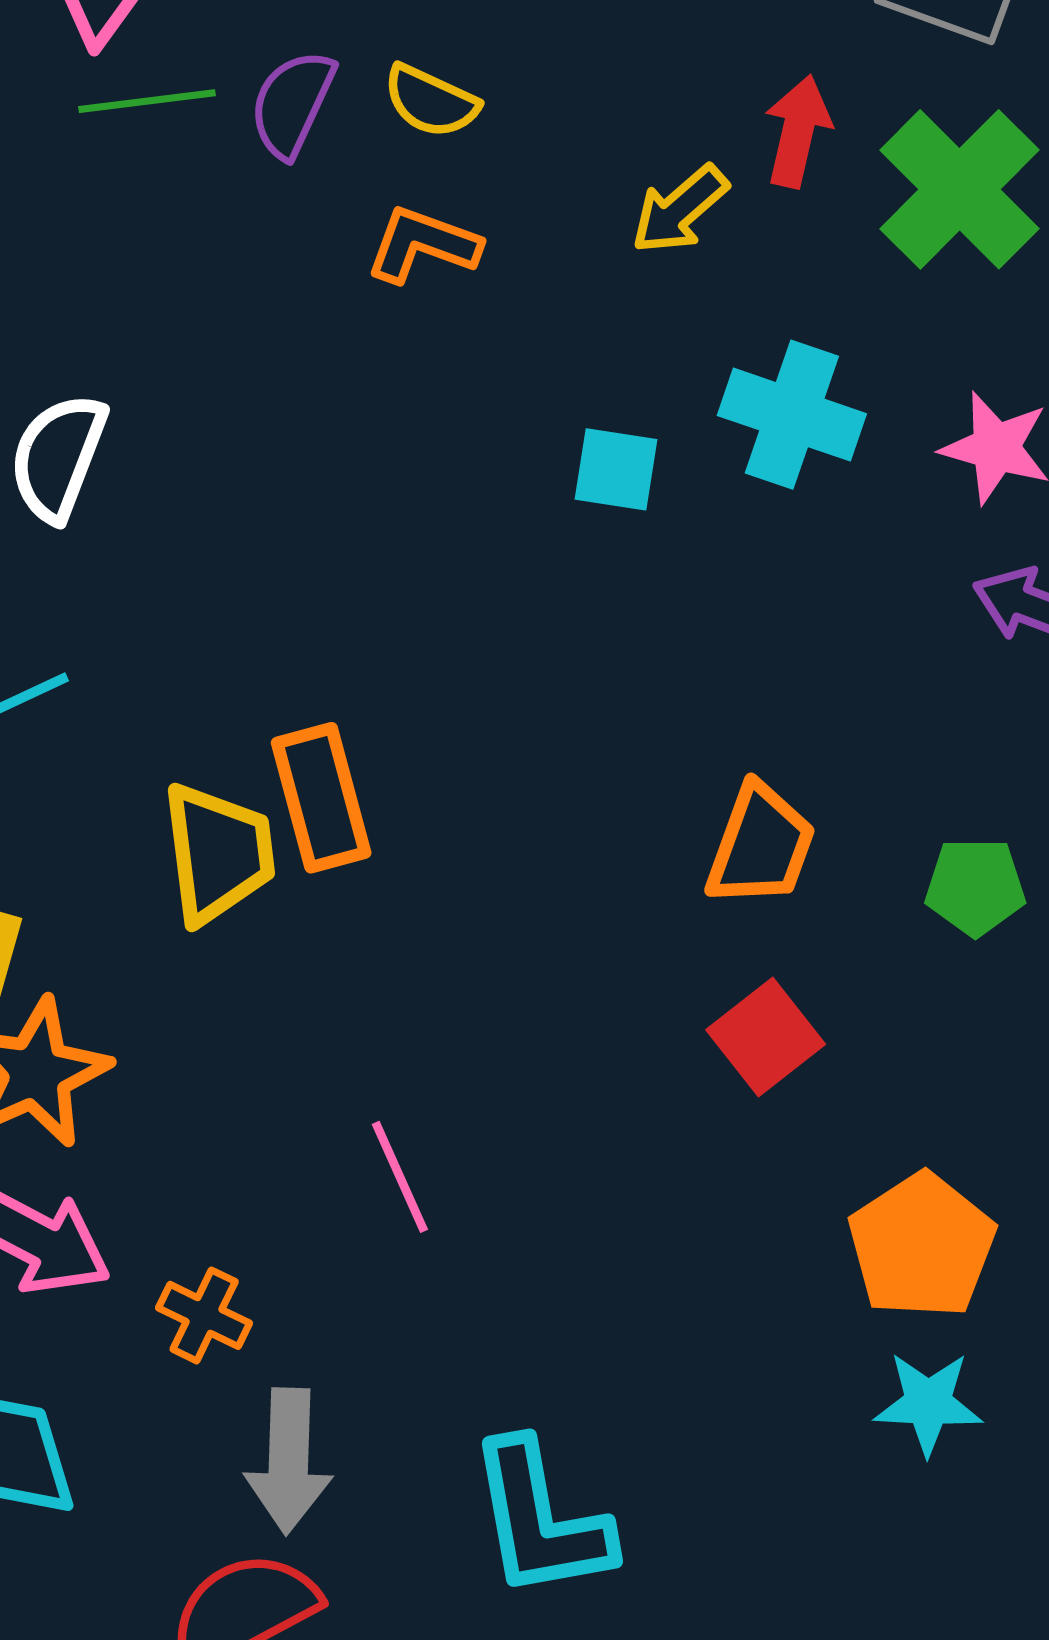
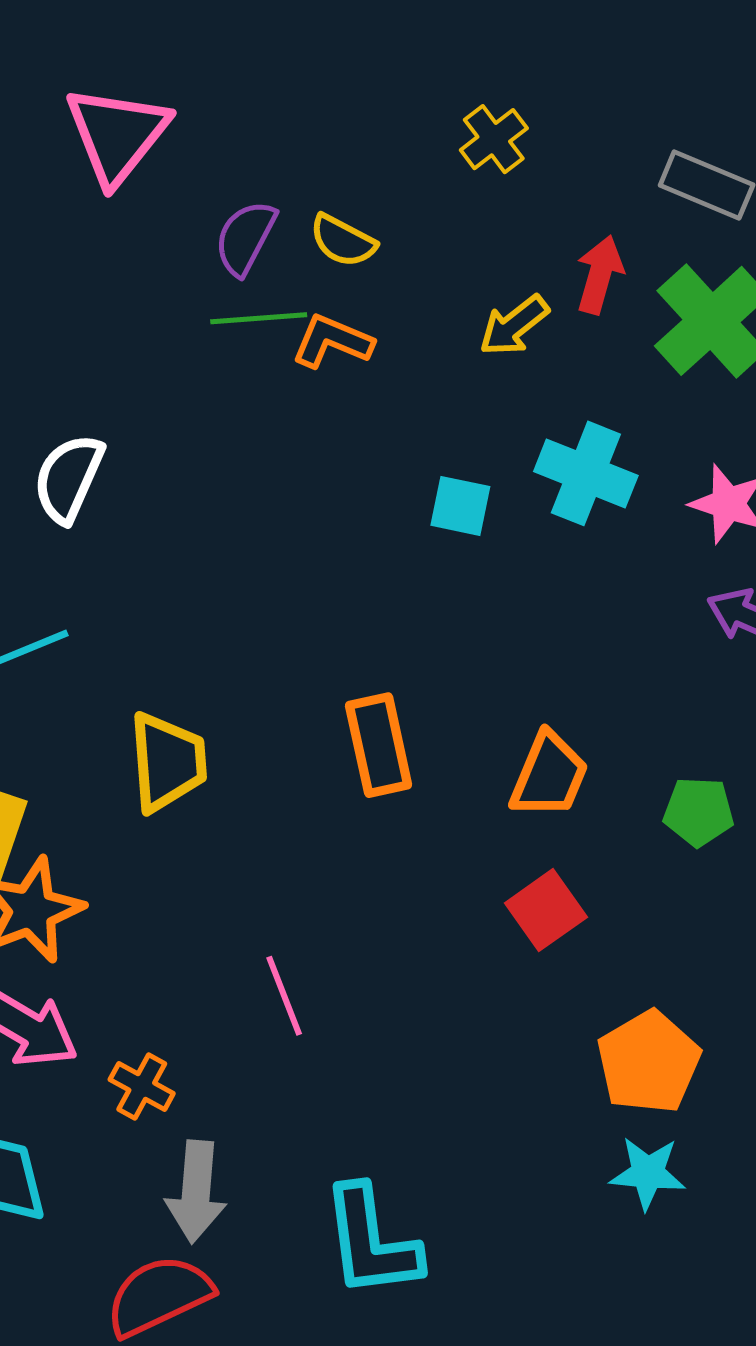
green line: (147, 101) -> (259, 318), moved
orange rectangle: (321, 798) -> (379, 745), moved

